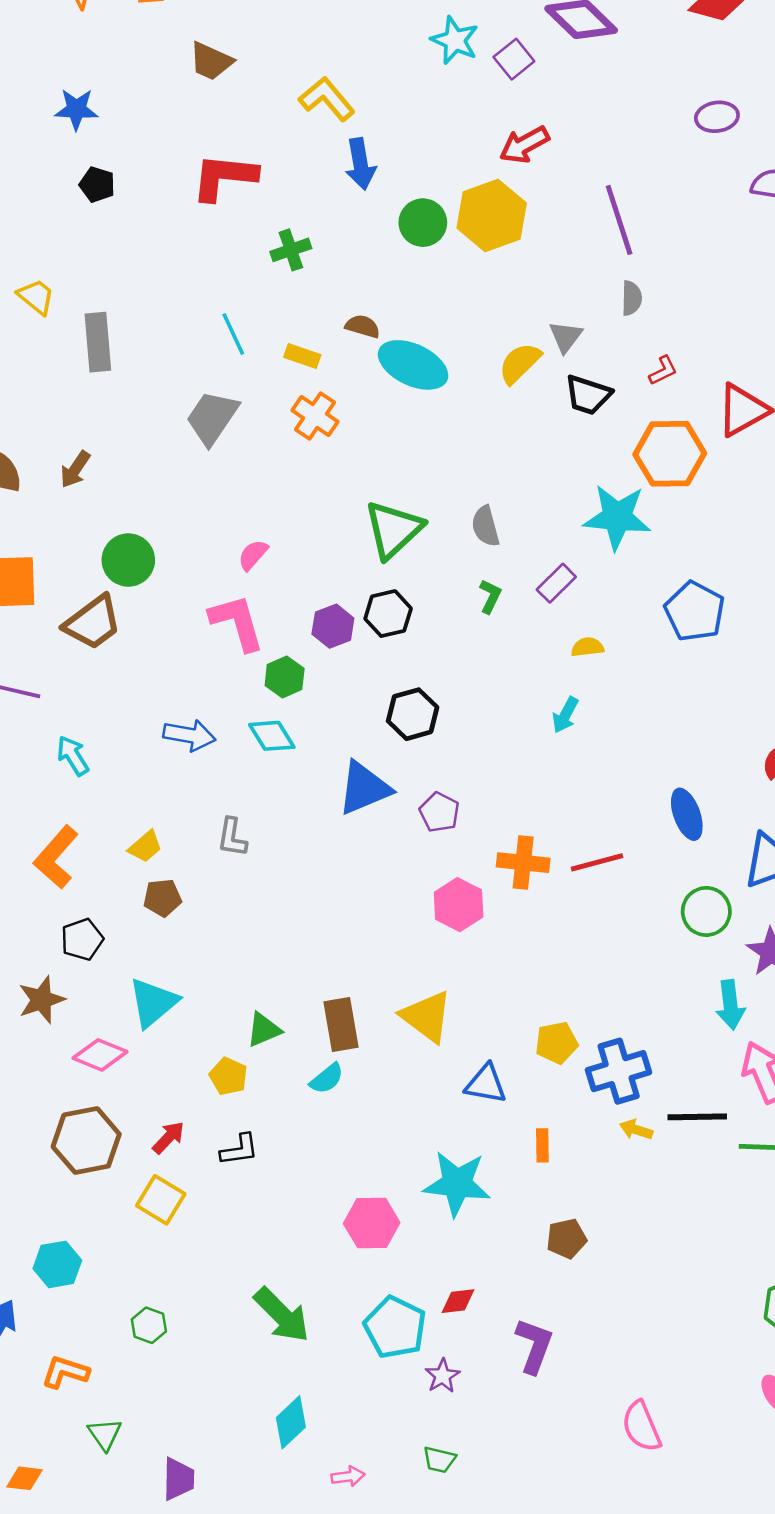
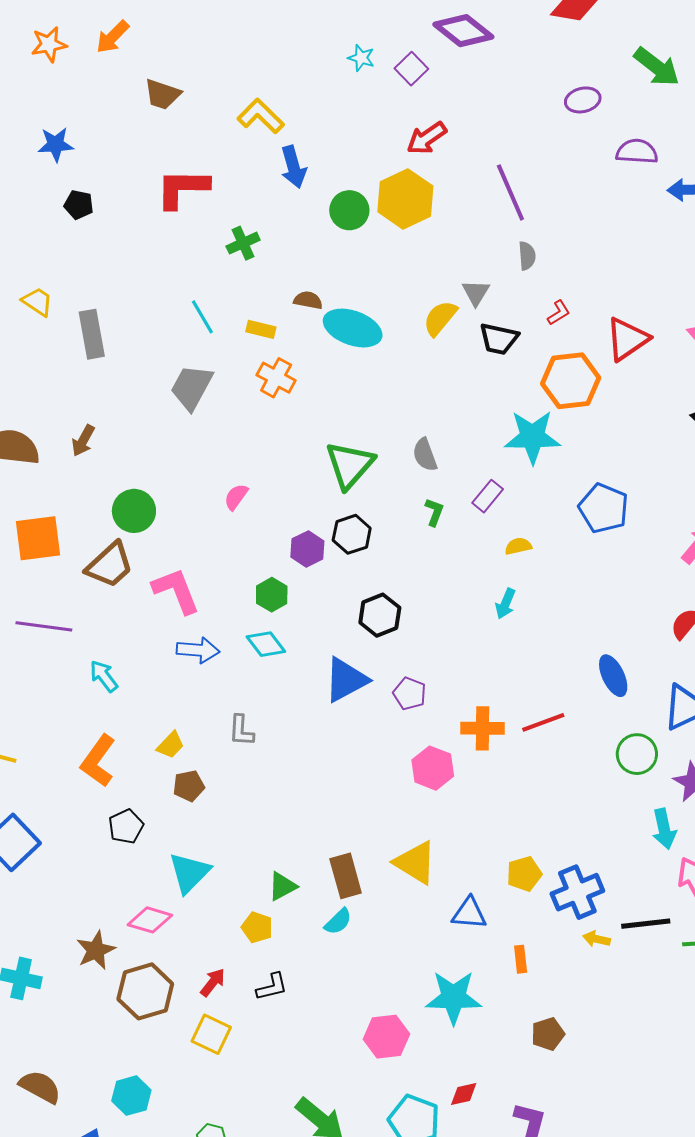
cyan star: (455, 40) -> (361, 58), size x0.7
pink L-shape: (237, 622) -> (176, 591), moved
brown star: (41, 1000) -> (96, 950), moved

